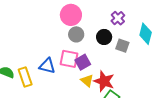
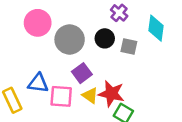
pink circle: (71, 15) -> (38, 23), moved
gray circle: (76, 34) -> (70, 39), size x1.5
pink square: (69, 59) -> (61, 96), moved

